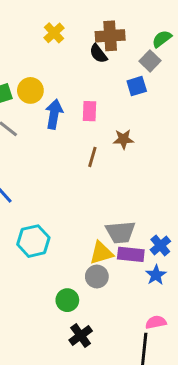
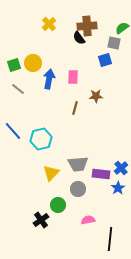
gray square: (150, 61) -> (114, 43), turned -32
gray trapezoid: (120, 232) -> (78, 164), moved
cyan hexagon: (33, 241) -> (41, 139), moved
yellow triangle: (101, 253) -> (51, 173), moved, turned -30
pink semicircle: (156, 322) -> (88, 220), moved
black cross: (81, 336) -> (41, 220), moved

